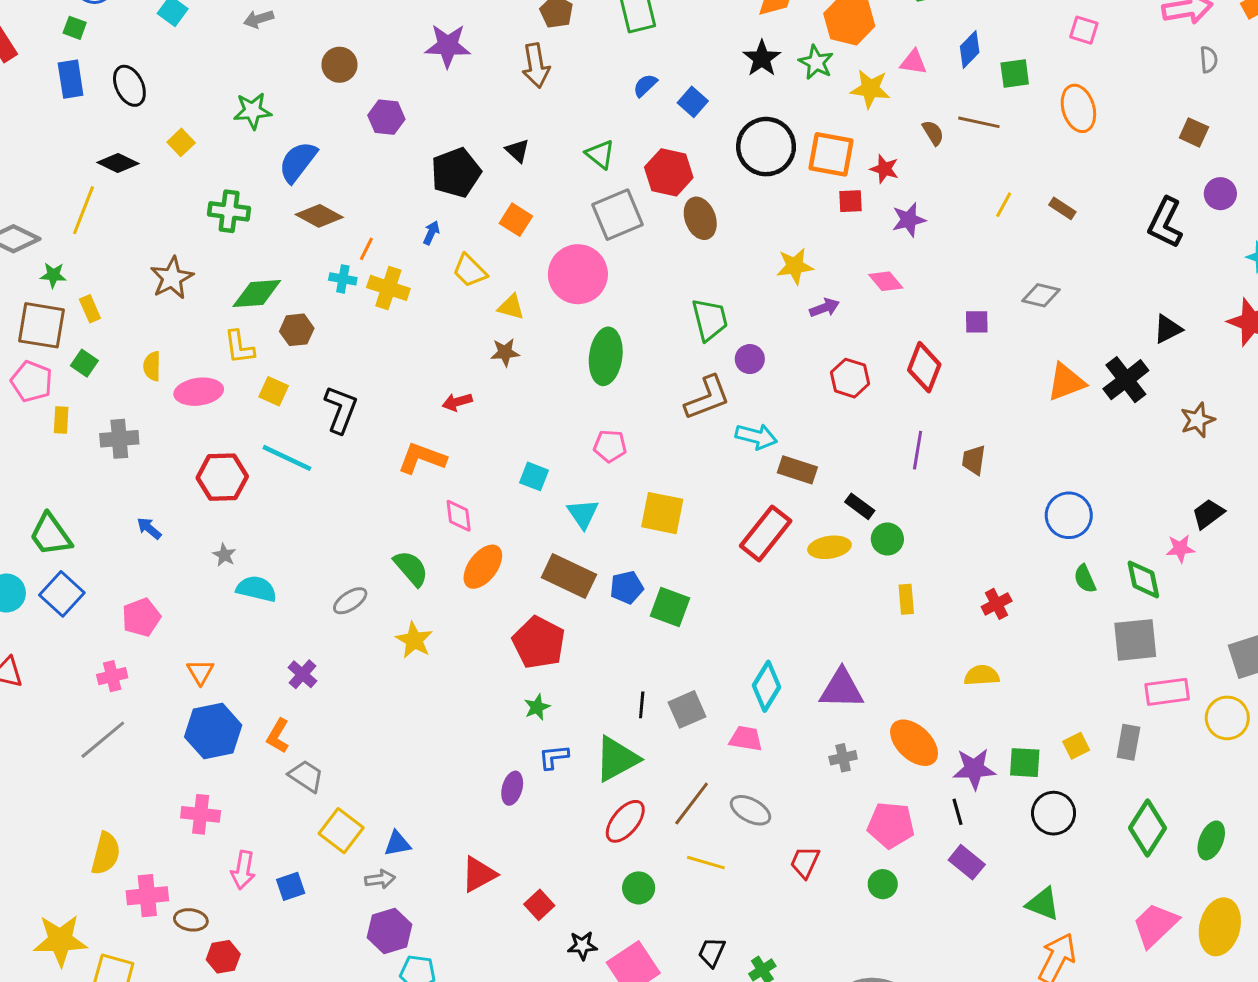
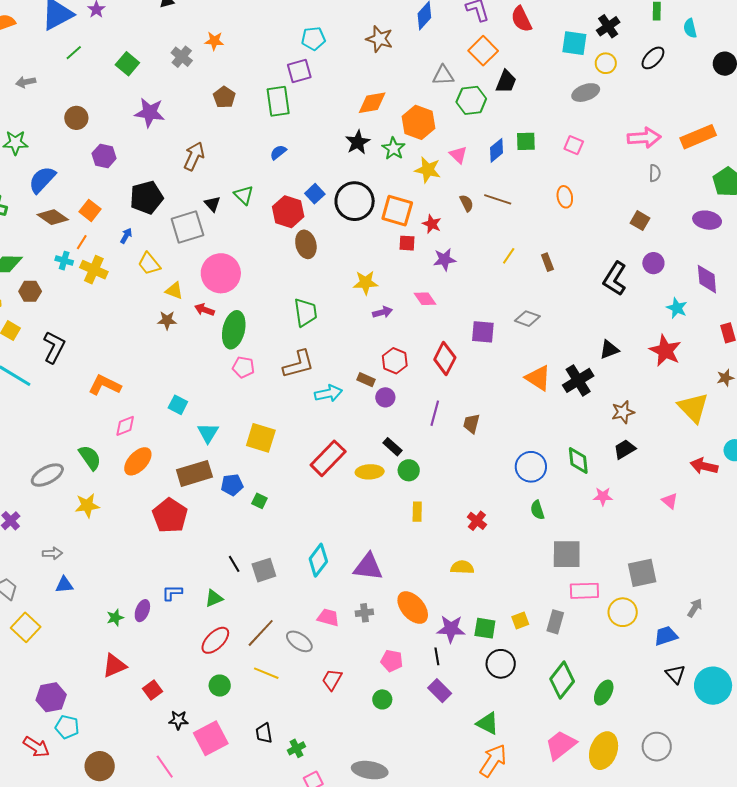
pink triangle: (914, 62) -> (458, 155), turned 30
brown arrow: (536, 66) -> (194, 156), moved, turned -152
green square: (1015, 74) -> (526, 141), moved
blue square: (693, 102) -> (315, 194), moved
orange ellipse: (1078, 108) -> (565, 197), size x0.7
black triangle: (517, 151) -> (212, 204), moved
brown rectangle: (1062, 208) -> (547, 262), turned 30
gray square: (618, 215) -> (187, 227), moved
orange square: (516, 220) -> (90, 210), moved
purple square: (977, 322) -> (483, 332), size x1.4
purple circle: (750, 359) -> (385, 397), moved
orange triangle: (1066, 382) -> (538, 378), turned 48
red arrow: (457, 402) -> (204, 310), moved, turned 30
cyan arrow: (756, 437) -> (328, 393), turned -32
pink pentagon: (610, 446) -> (243, 367), moved
brown rectangle: (797, 470) -> (366, 380), moved, size x0.7
black trapezoid: (1208, 514) -> (625, 449), moved
pink diamond: (459, 516) -> (125, 426), turned 70
brown rectangle: (569, 576) -> (194, 473), turned -48
green diamond: (1143, 579) -> (578, 460), moved
gray ellipse: (350, 601) -> (47, 475), size x1.4
red cross: (997, 604) -> (477, 521), turned -30
green square: (670, 607) -> (259, 501), size x0.6
yellow star: (414, 640) -> (87, 506), turned 30
black line: (642, 705) -> (234, 564), turned -42
green star: (537, 707) -> (115, 618), moved
pink trapezoid: (746, 739) -> (328, 617), moved
green triangle: (617, 759) -> (214, 598), size x0.6
pink pentagon: (891, 825) -> (392, 661), size x0.7
blue triangle: (397, 844) -> (64, 585), moved
gray arrow: (380, 879) -> (52, 553), moved
black trapezoid: (712, 952) -> (264, 733), turned -40

